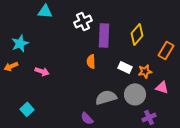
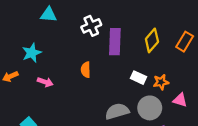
cyan star: (20, 43) -> (32, 53), moved
orange rectangle: (166, 50) -> (185, 42), moved
orange semicircle: (91, 61) -> (86, 70), moved

